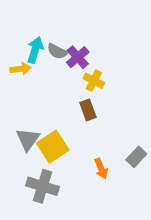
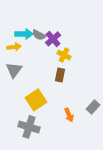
cyan arrow: (35, 50) -> (24, 34), turned 72
brown rectangle: (88, 110) -> (60, 75), turned 32
gray triangle: (28, 139) -> (14, 70), moved

